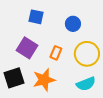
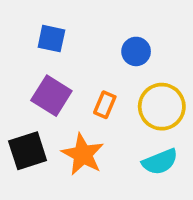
blue square: (36, 17) -> (51, 39), moved
orange star: (44, 80) -> (83, 154), turned -30

